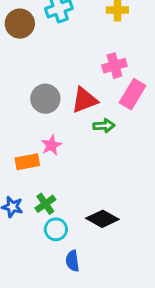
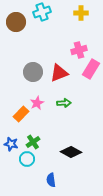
green arrow: (104, 126) -> (64, 103), moved
orange rectangle: (27, 162) -> (21, 114), turned -35
cyan circle: (56, 229) -> (27, 159), moved

